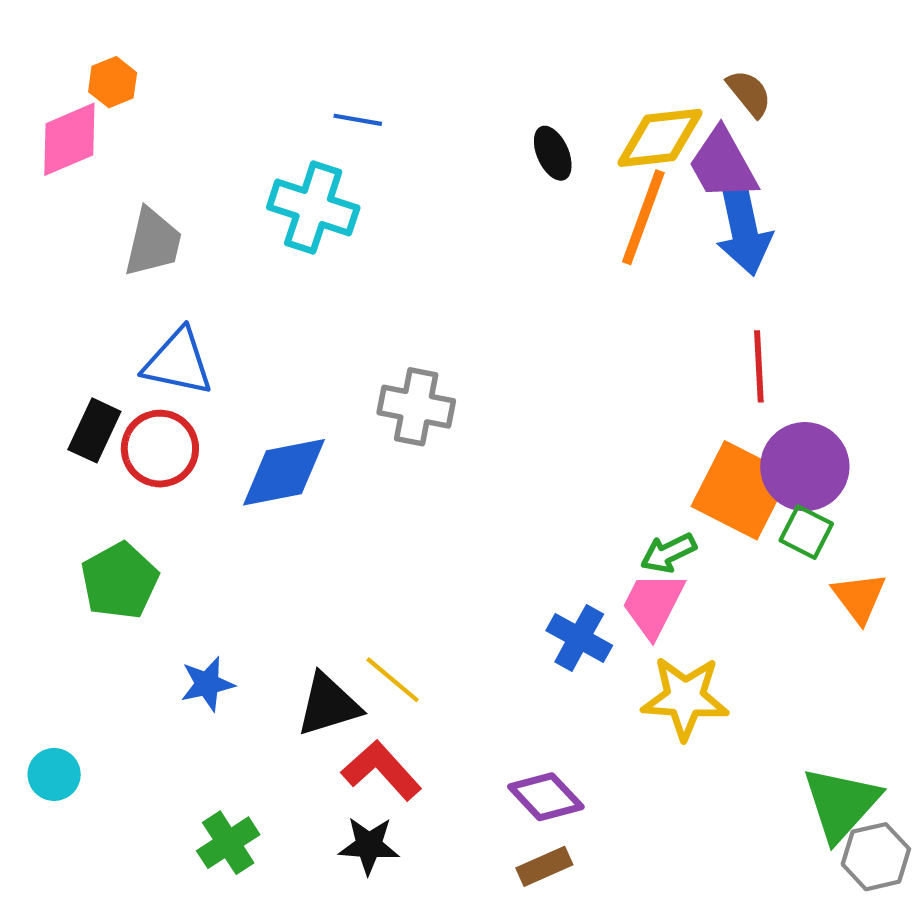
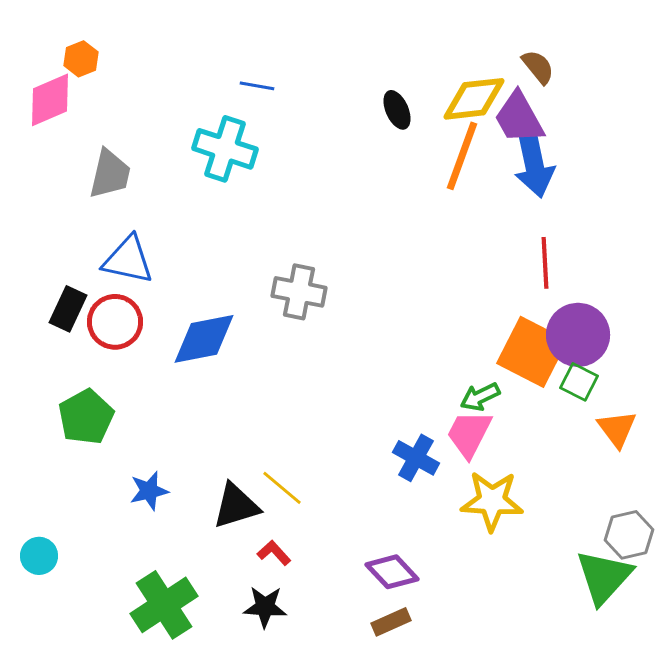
red L-shape: (381, 770) -> (274, 553), size x0.6
green cross: (228, 843) -> (164, 605), size x1.5
gray hexagon: (876, 857) -> (629, 535), moved

